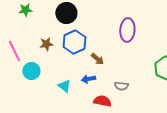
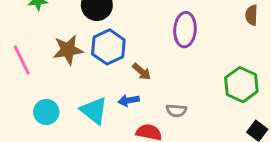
brown star: (46, 44) -> (68, 50), size x1.5
cyan circle: (31, 71) -> (46, 112), moved
cyan triangle: (64, 86) -> (94, 111), size x1.5

